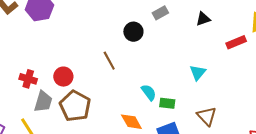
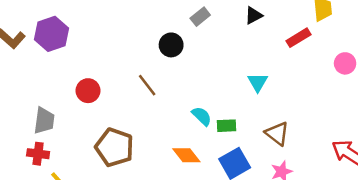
red circle: (63, 77) -> (88, 91), moved
red cross: (28, 79) -> (38, 154), moved
gray trapezoid: (43, 102) -> (44, 121), moved

